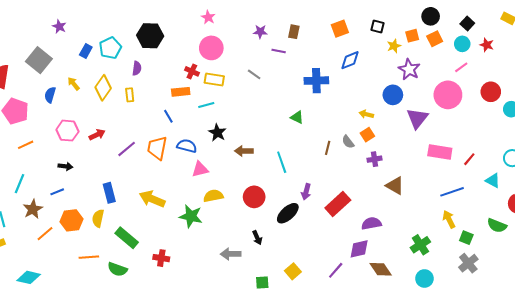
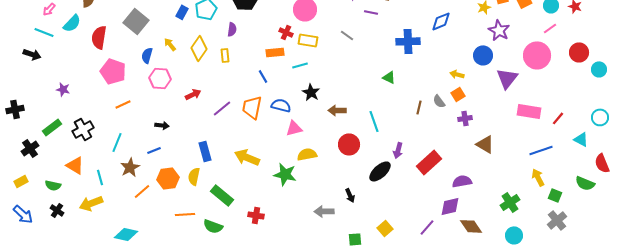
pink hexagon: (67, 131) -> (160, 78), moved
red circle: (254, 197) -> (349, 144), moved

